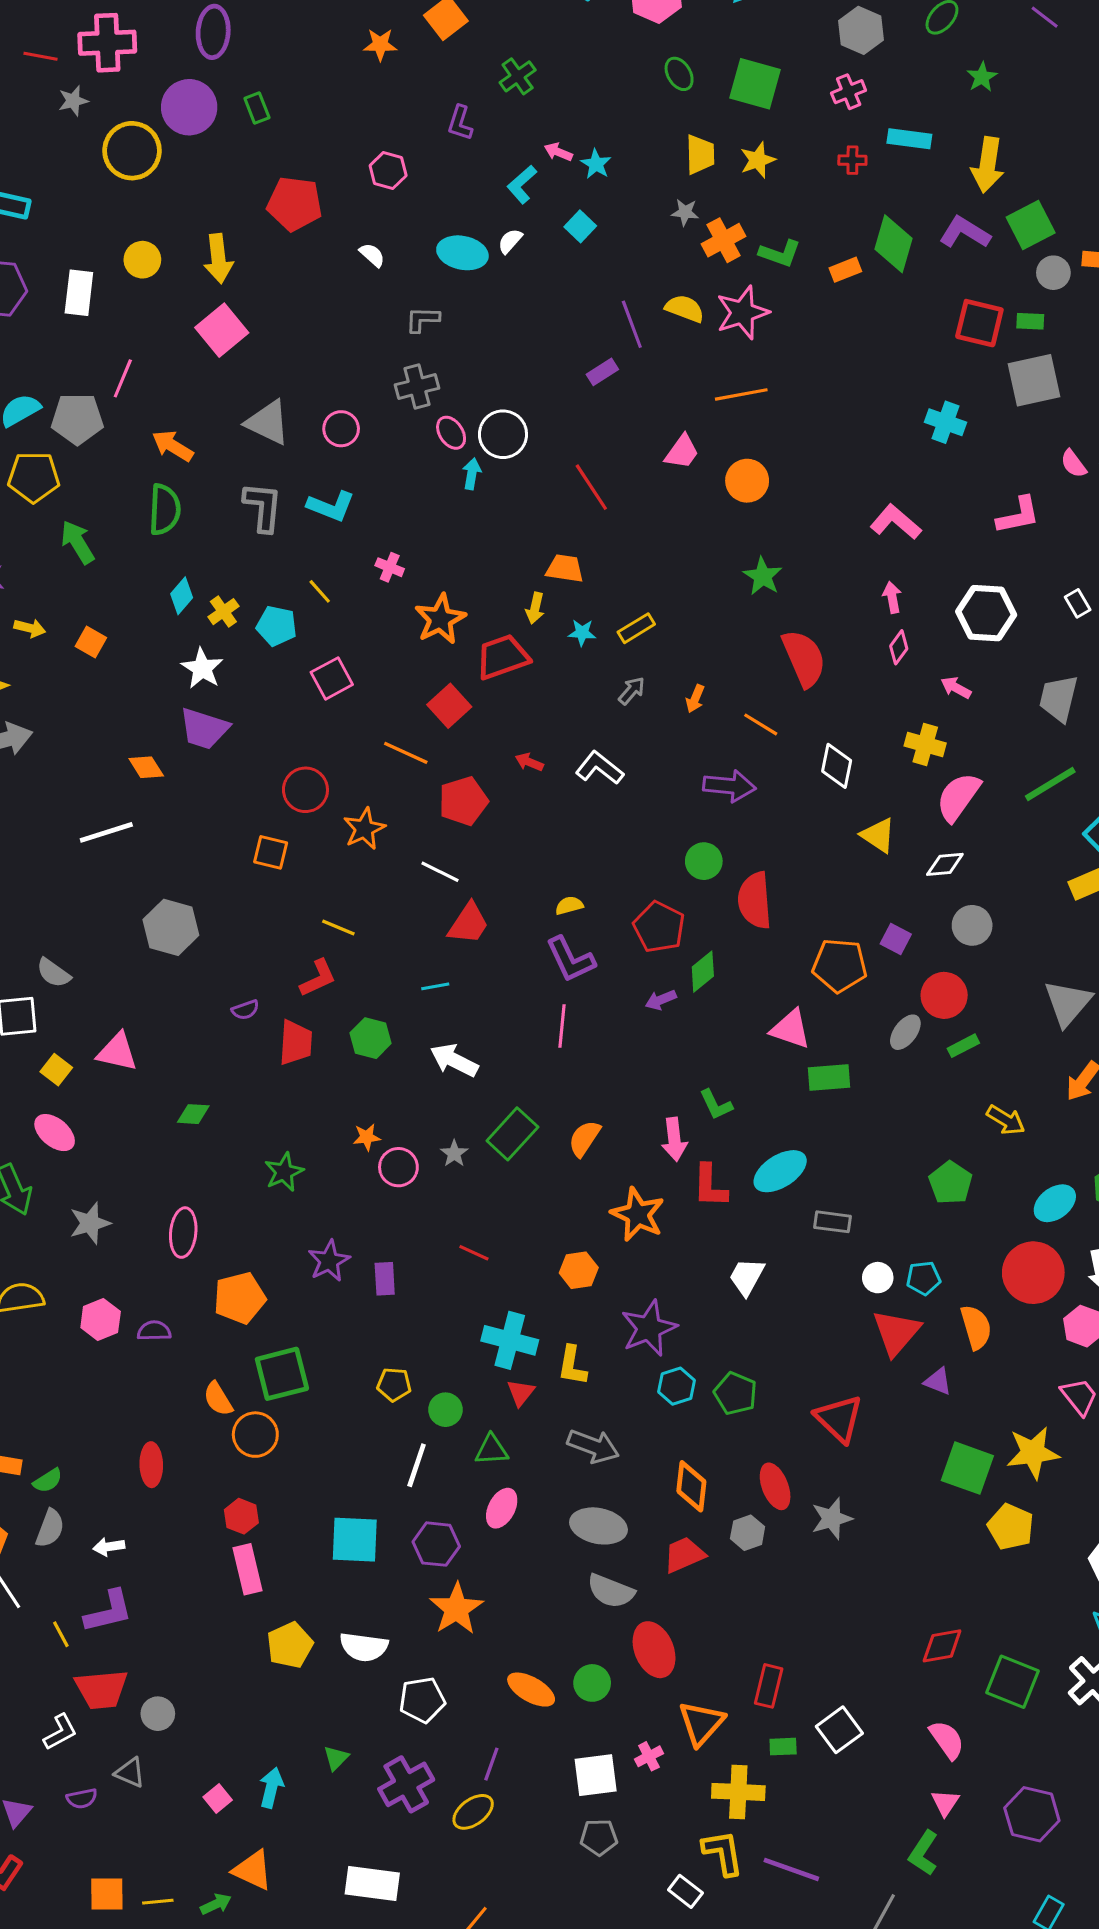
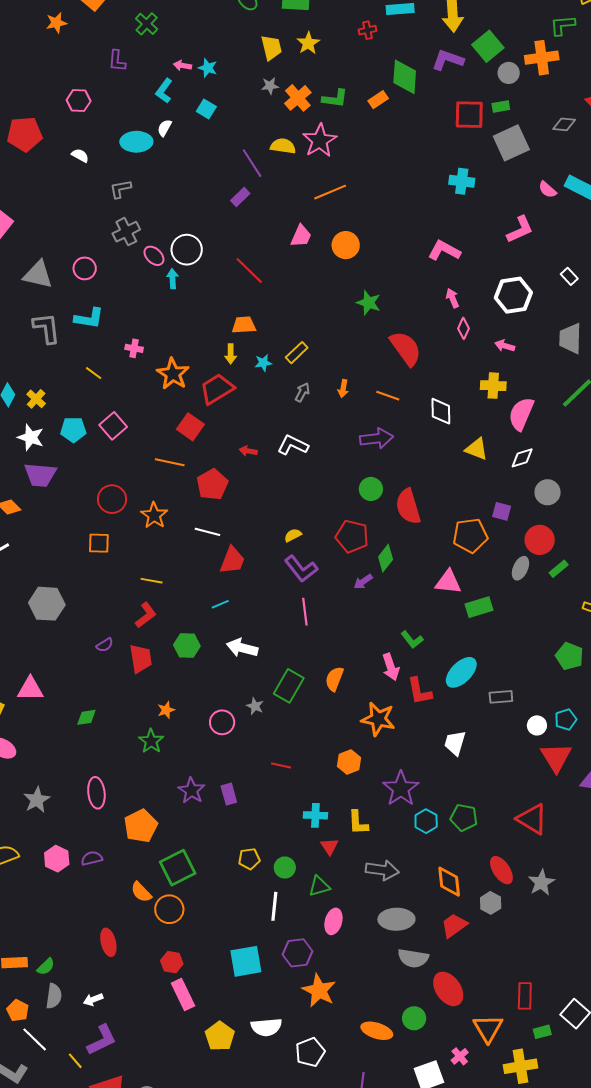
cyan pentagon: (277, 626) -> (73, 430), moved
orange star: (367, 1137) -> (166, 710), moved
cyan cross: (510, 1340) -> (315, 815), size x0.7

